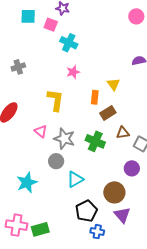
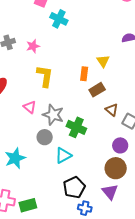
pink star: (73, 72) -> (33, 46), moved
brown triangle: (123, 133) -> (112, 110), turned 48
green cross: (95, 141) -> (76, 127), moved
brown circle: (114, 192) -> (116, 168), moved

